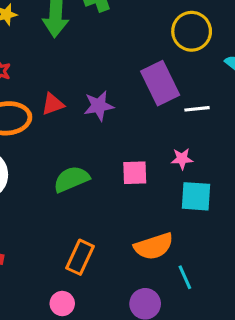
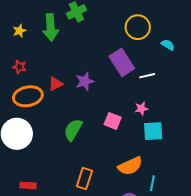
pink square: (135, 173) -> (113, 121), turned 30
green semicircle: (71, 179) -> (73, 130), turned -30
cyan line: (185, 277) -> (152, 183), turned 42

